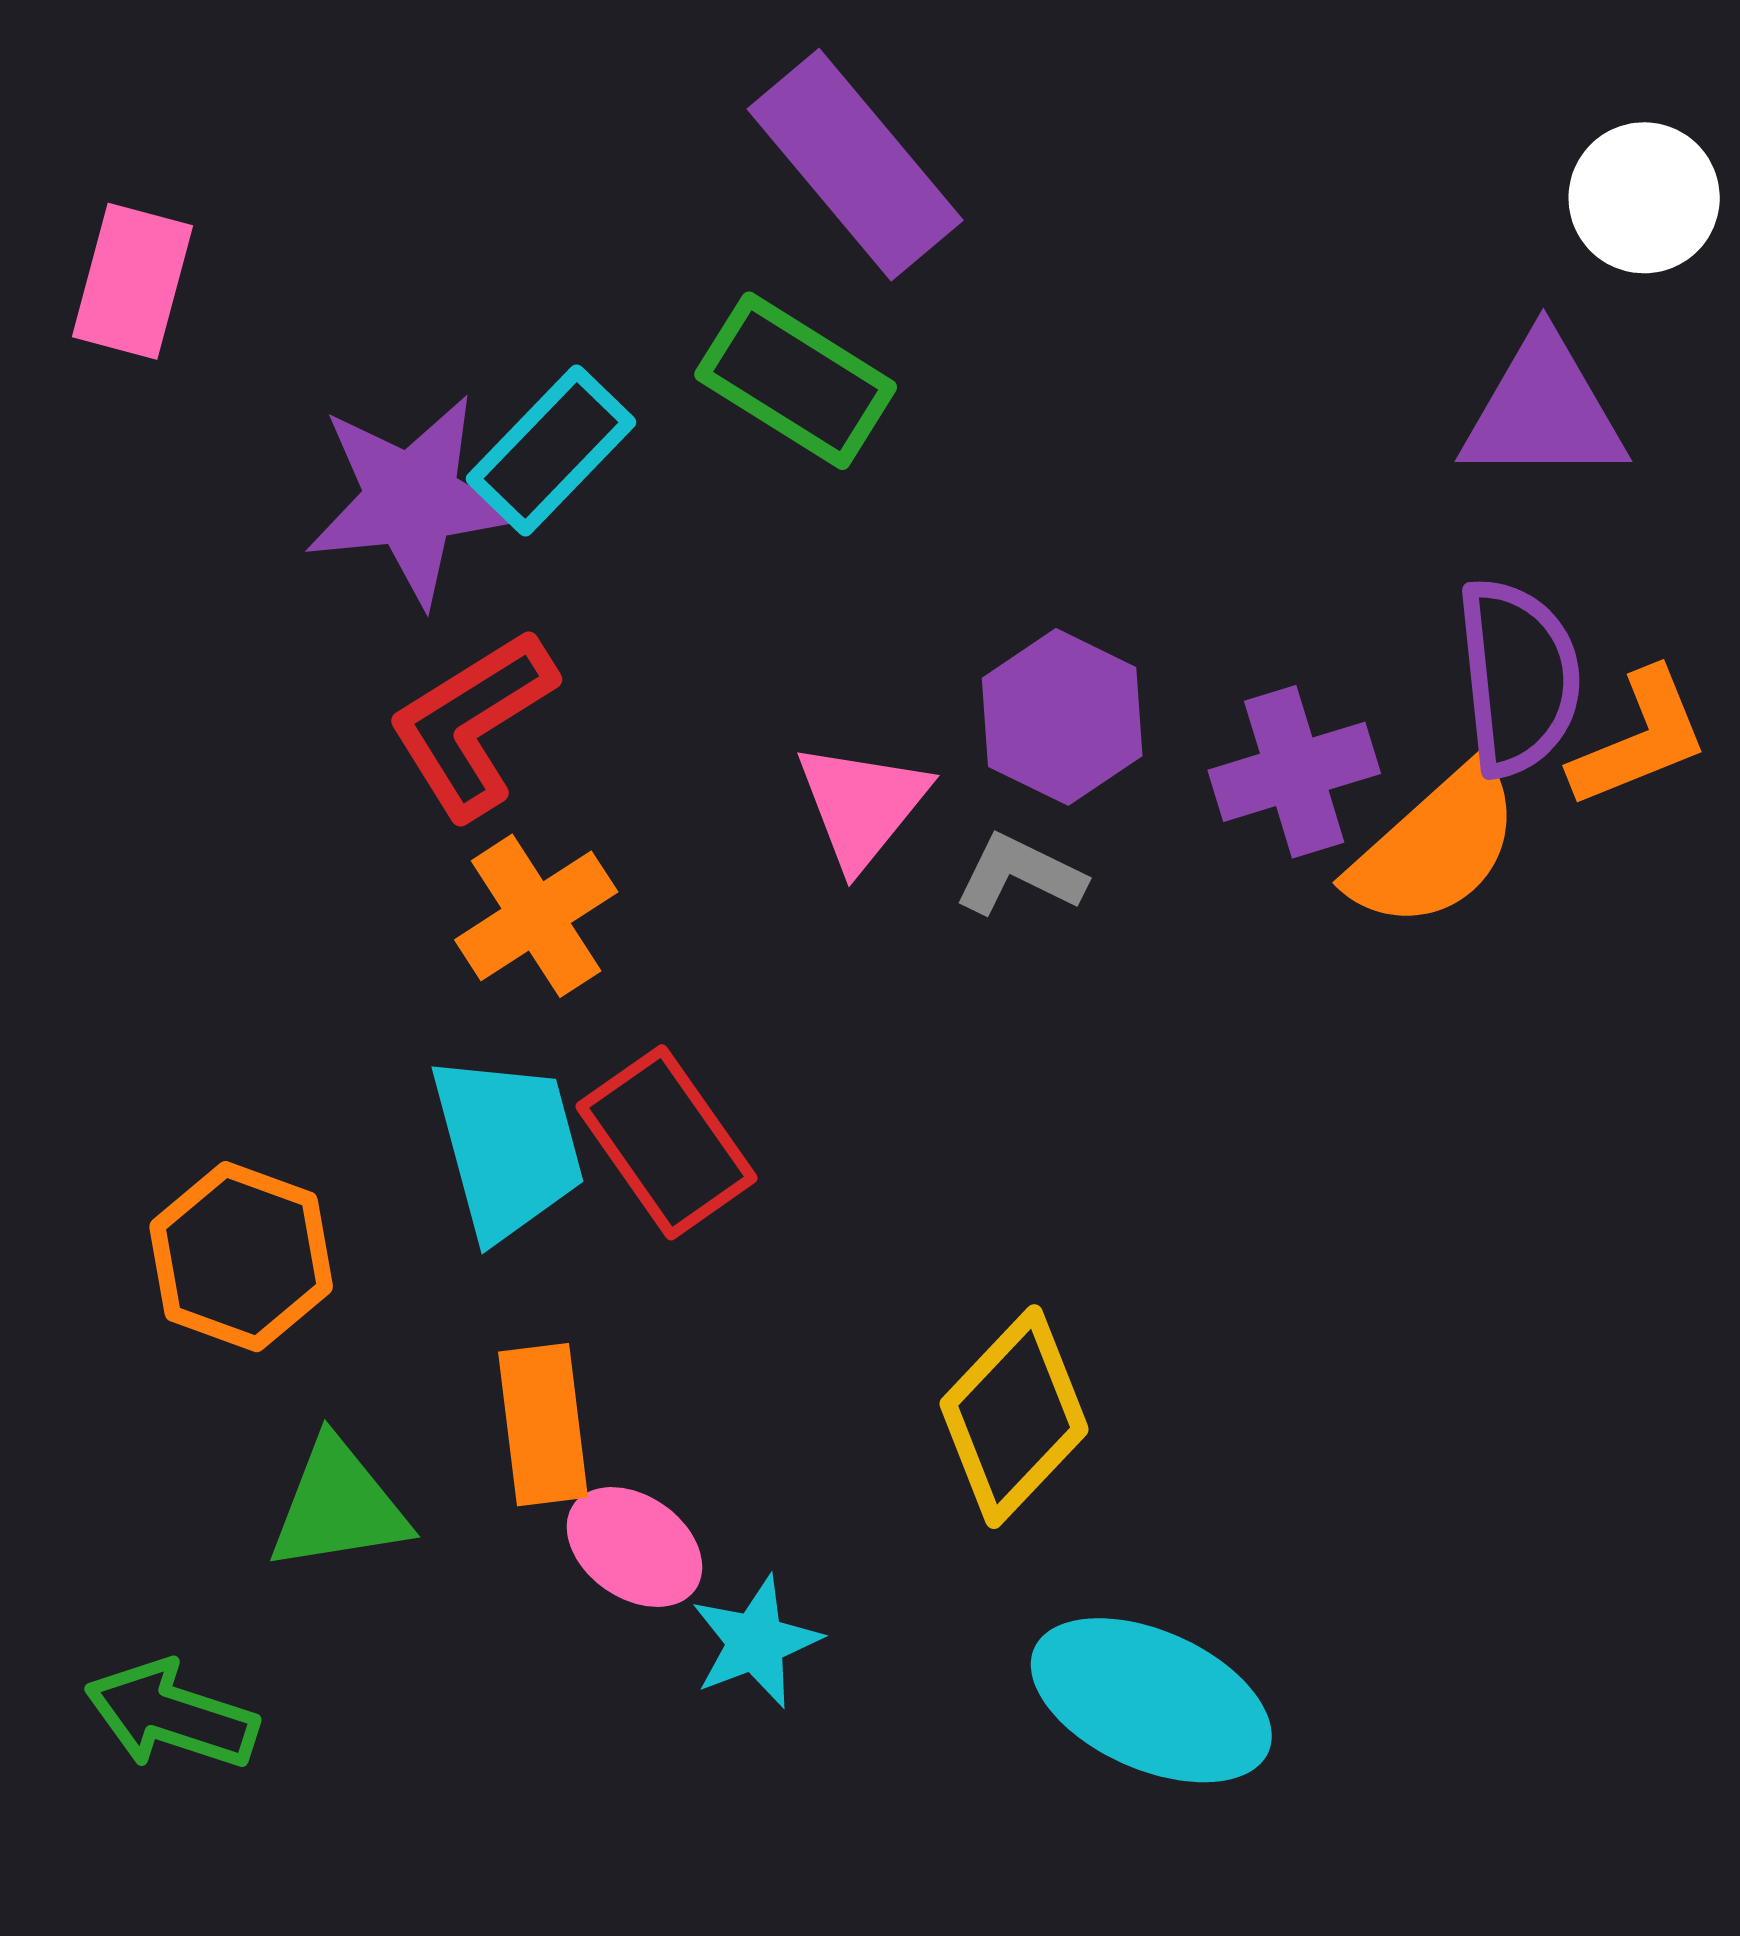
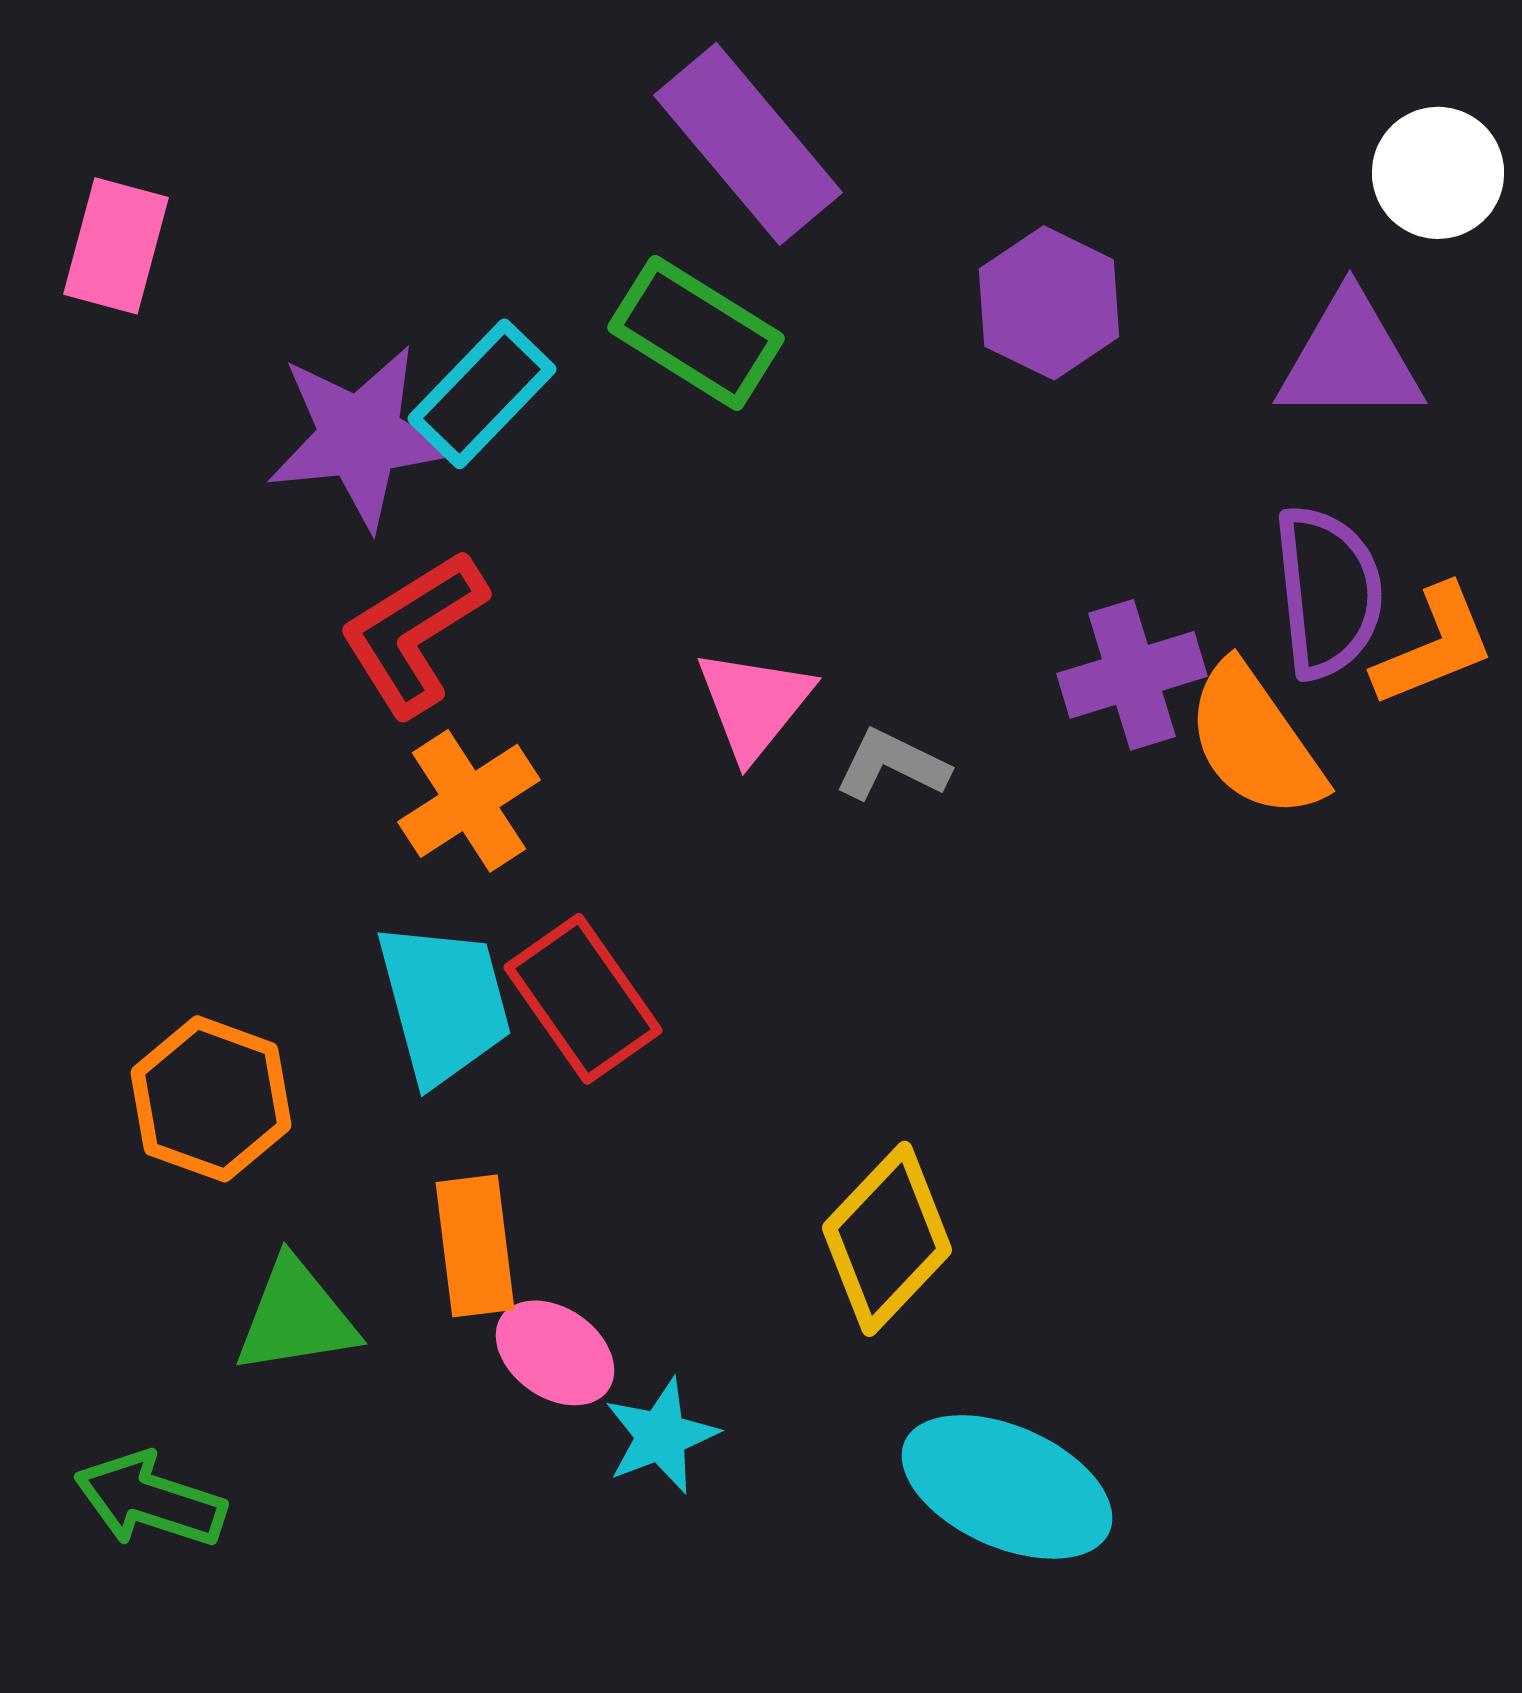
purple hexagon: (1062, 717) -> (1049, 303), moved
orange semicircle: (1435, 847) -> (1255, 741), turned 97

